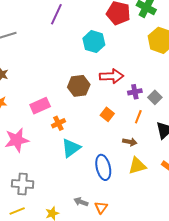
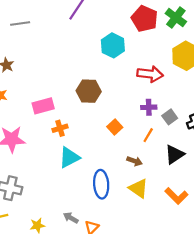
red arrow: (112, 76) -> (150, 74), moved
yellow triangle: (137, 166) -> (138, 188), turned 42

